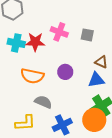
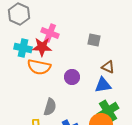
pink cross: (59, 32) -> (50, 33), moved
orange semicircle: (32, 76) -> (39, 67), moved
gray semicircle: (43, 102) -> (50, 107), turned 84

